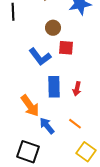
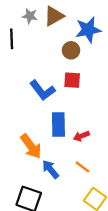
brown circle: (53, 28) -> (71, 50), moved
red arrow: (77, 89) -> (81, 136), moved, turned 56

